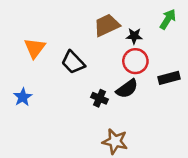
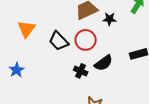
red circle: (135, 61) -> (86, 40), moved

